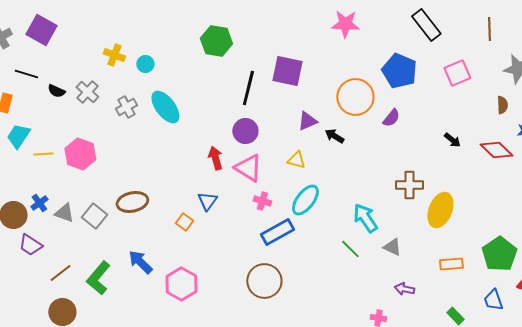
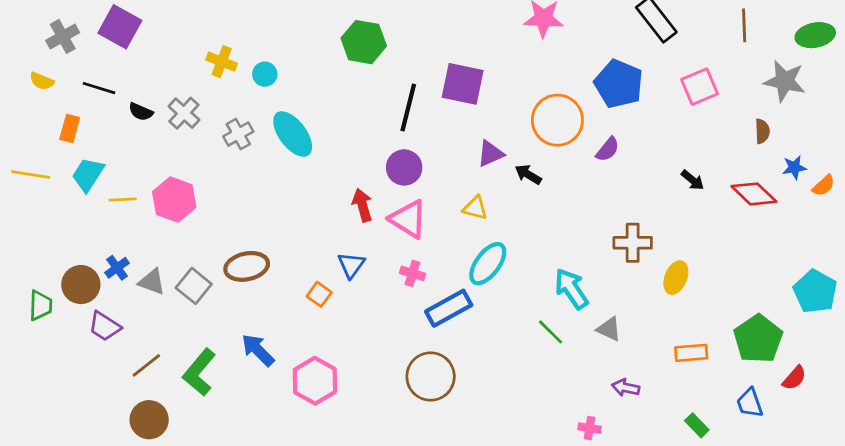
pink cross: (262, 201) -> (412, 273), moved
yellow ellipse: (440, 210) -> (676, 278), size x0.7

